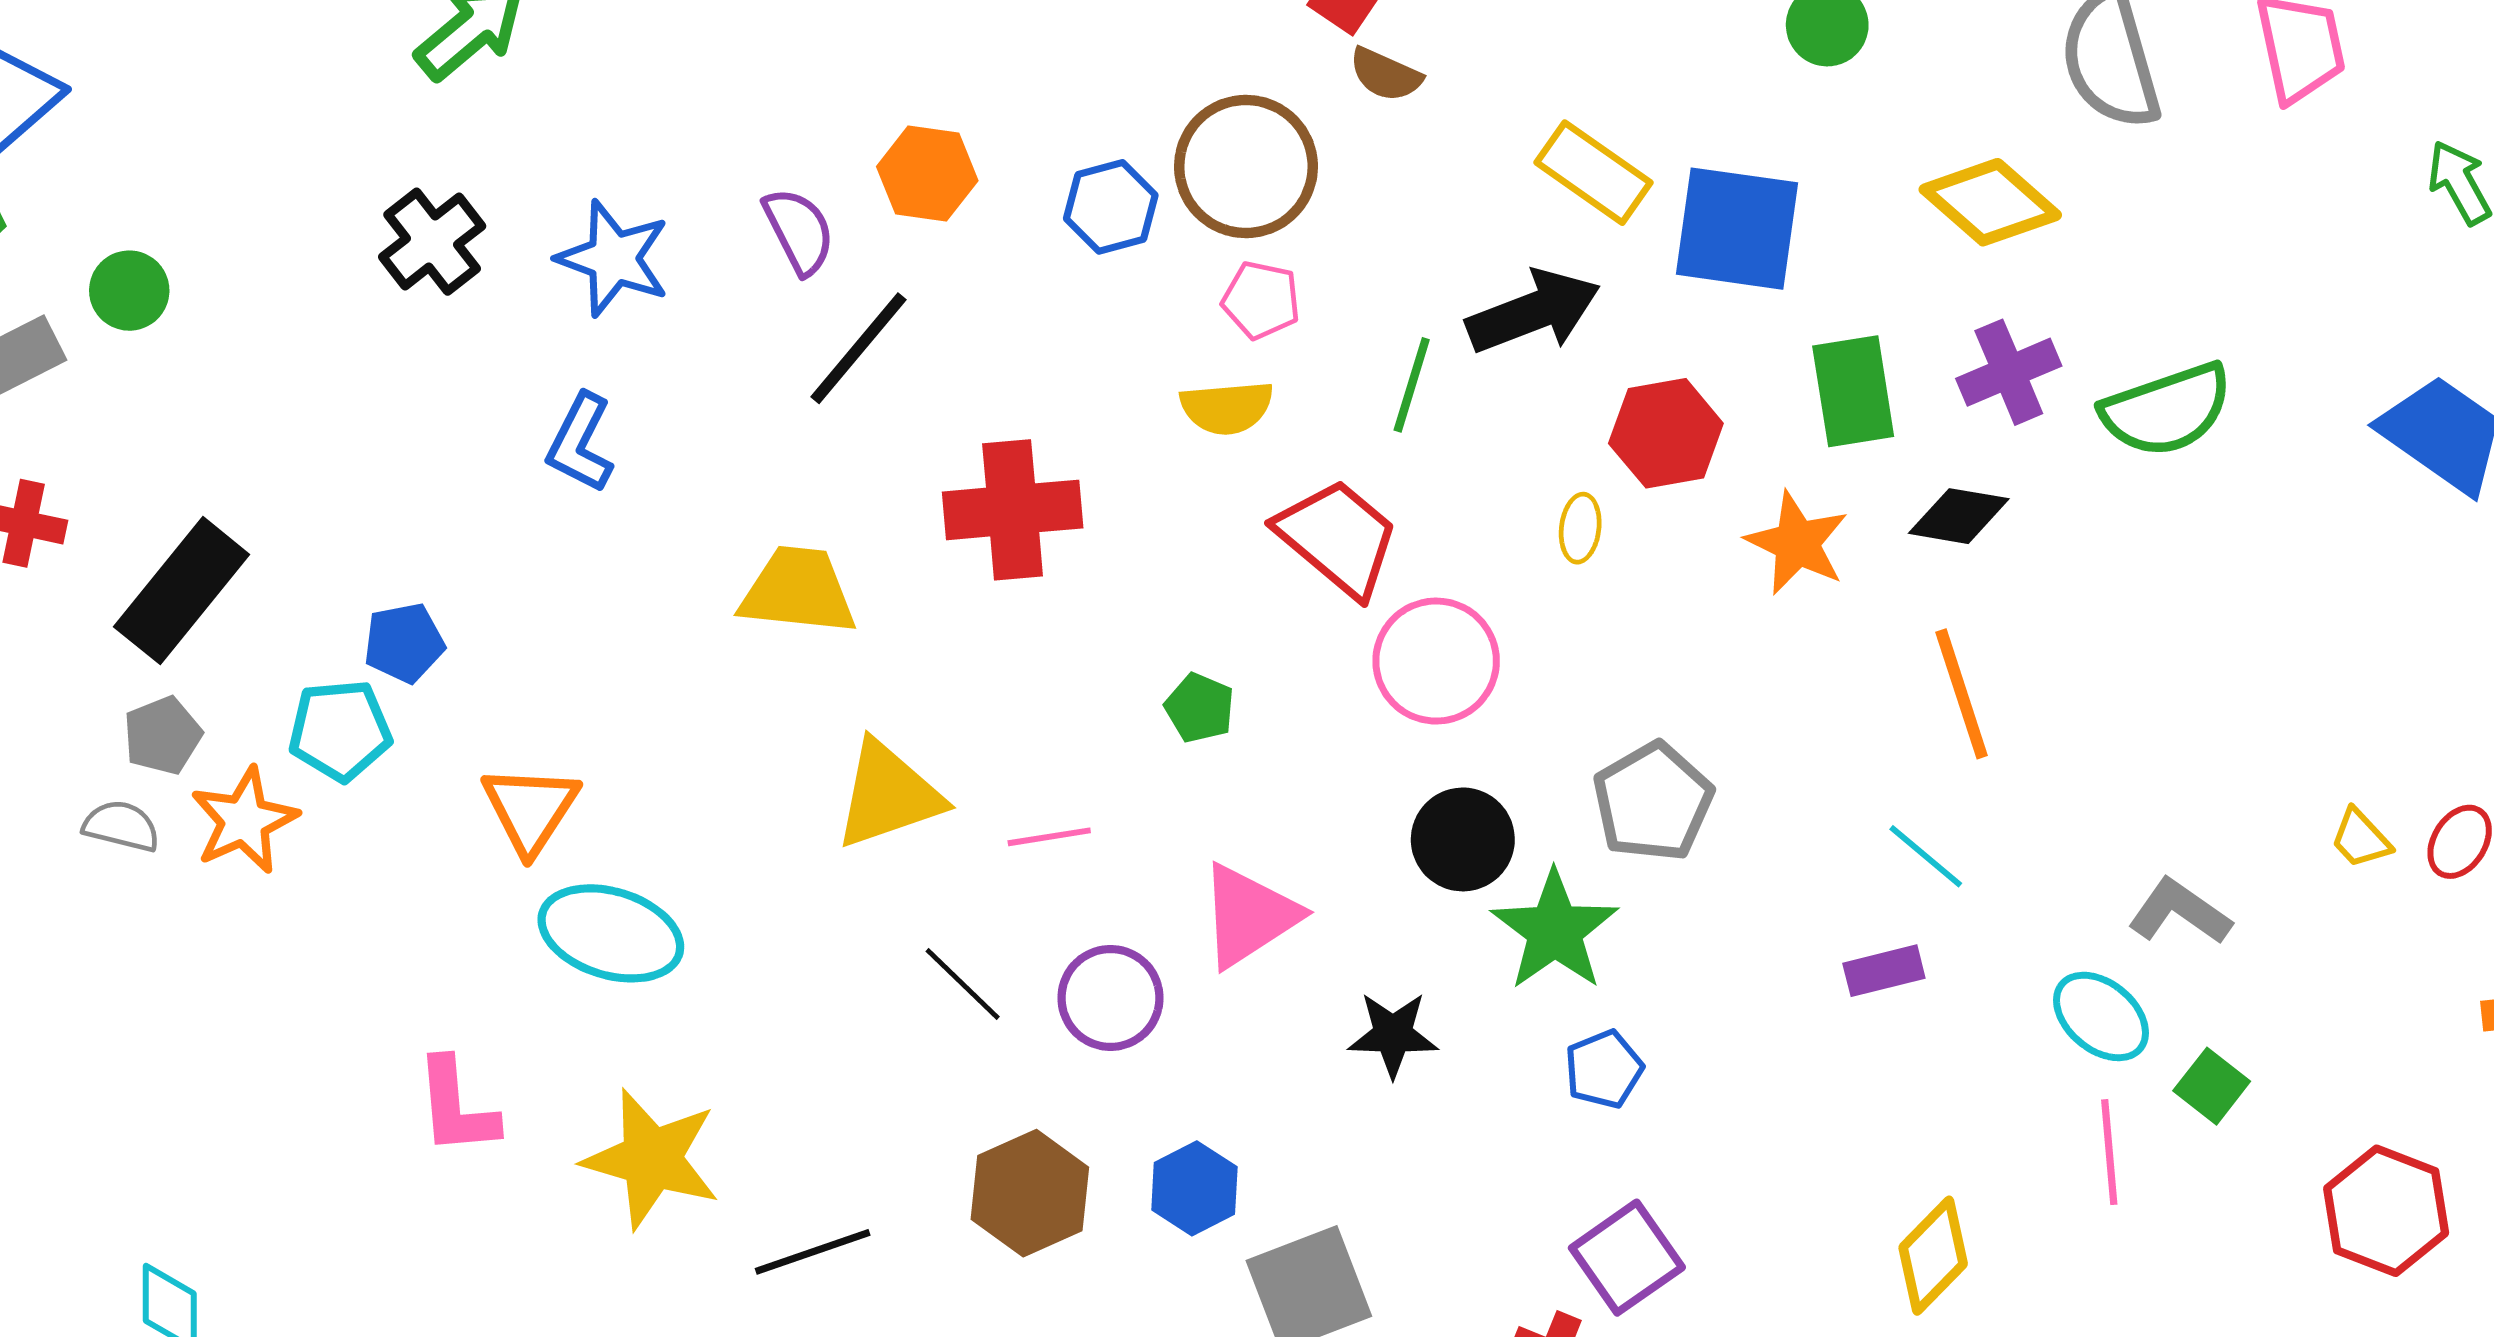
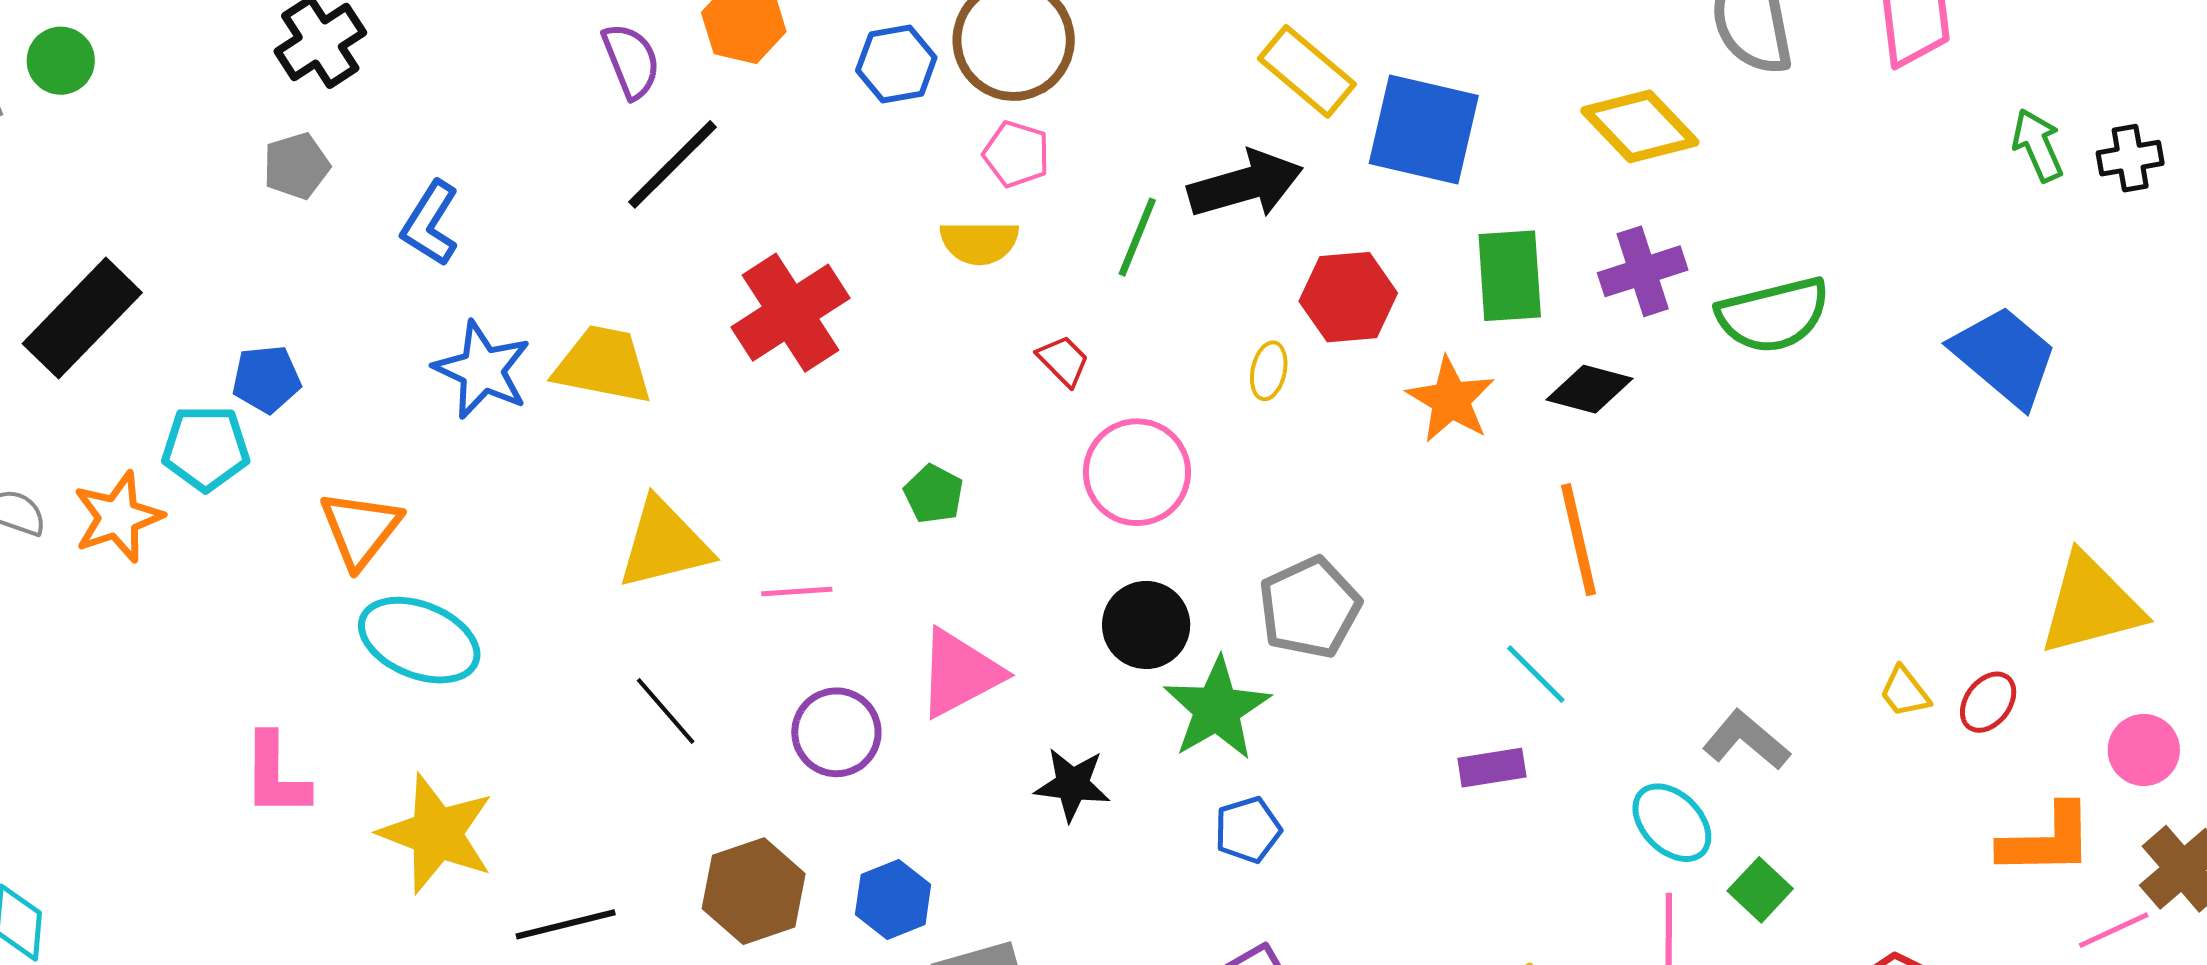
blue star: (613, 258) -> (482, 370), moved
red cross: (1013, 510) -> (791, 313), turned -33
red trapezoid: (1338, 538) -> (1063, 361), size x0.5
gray pentagon: (162, 735) -> (296, 166), moved
black line: (963, 984) -> (666, 711), moved

